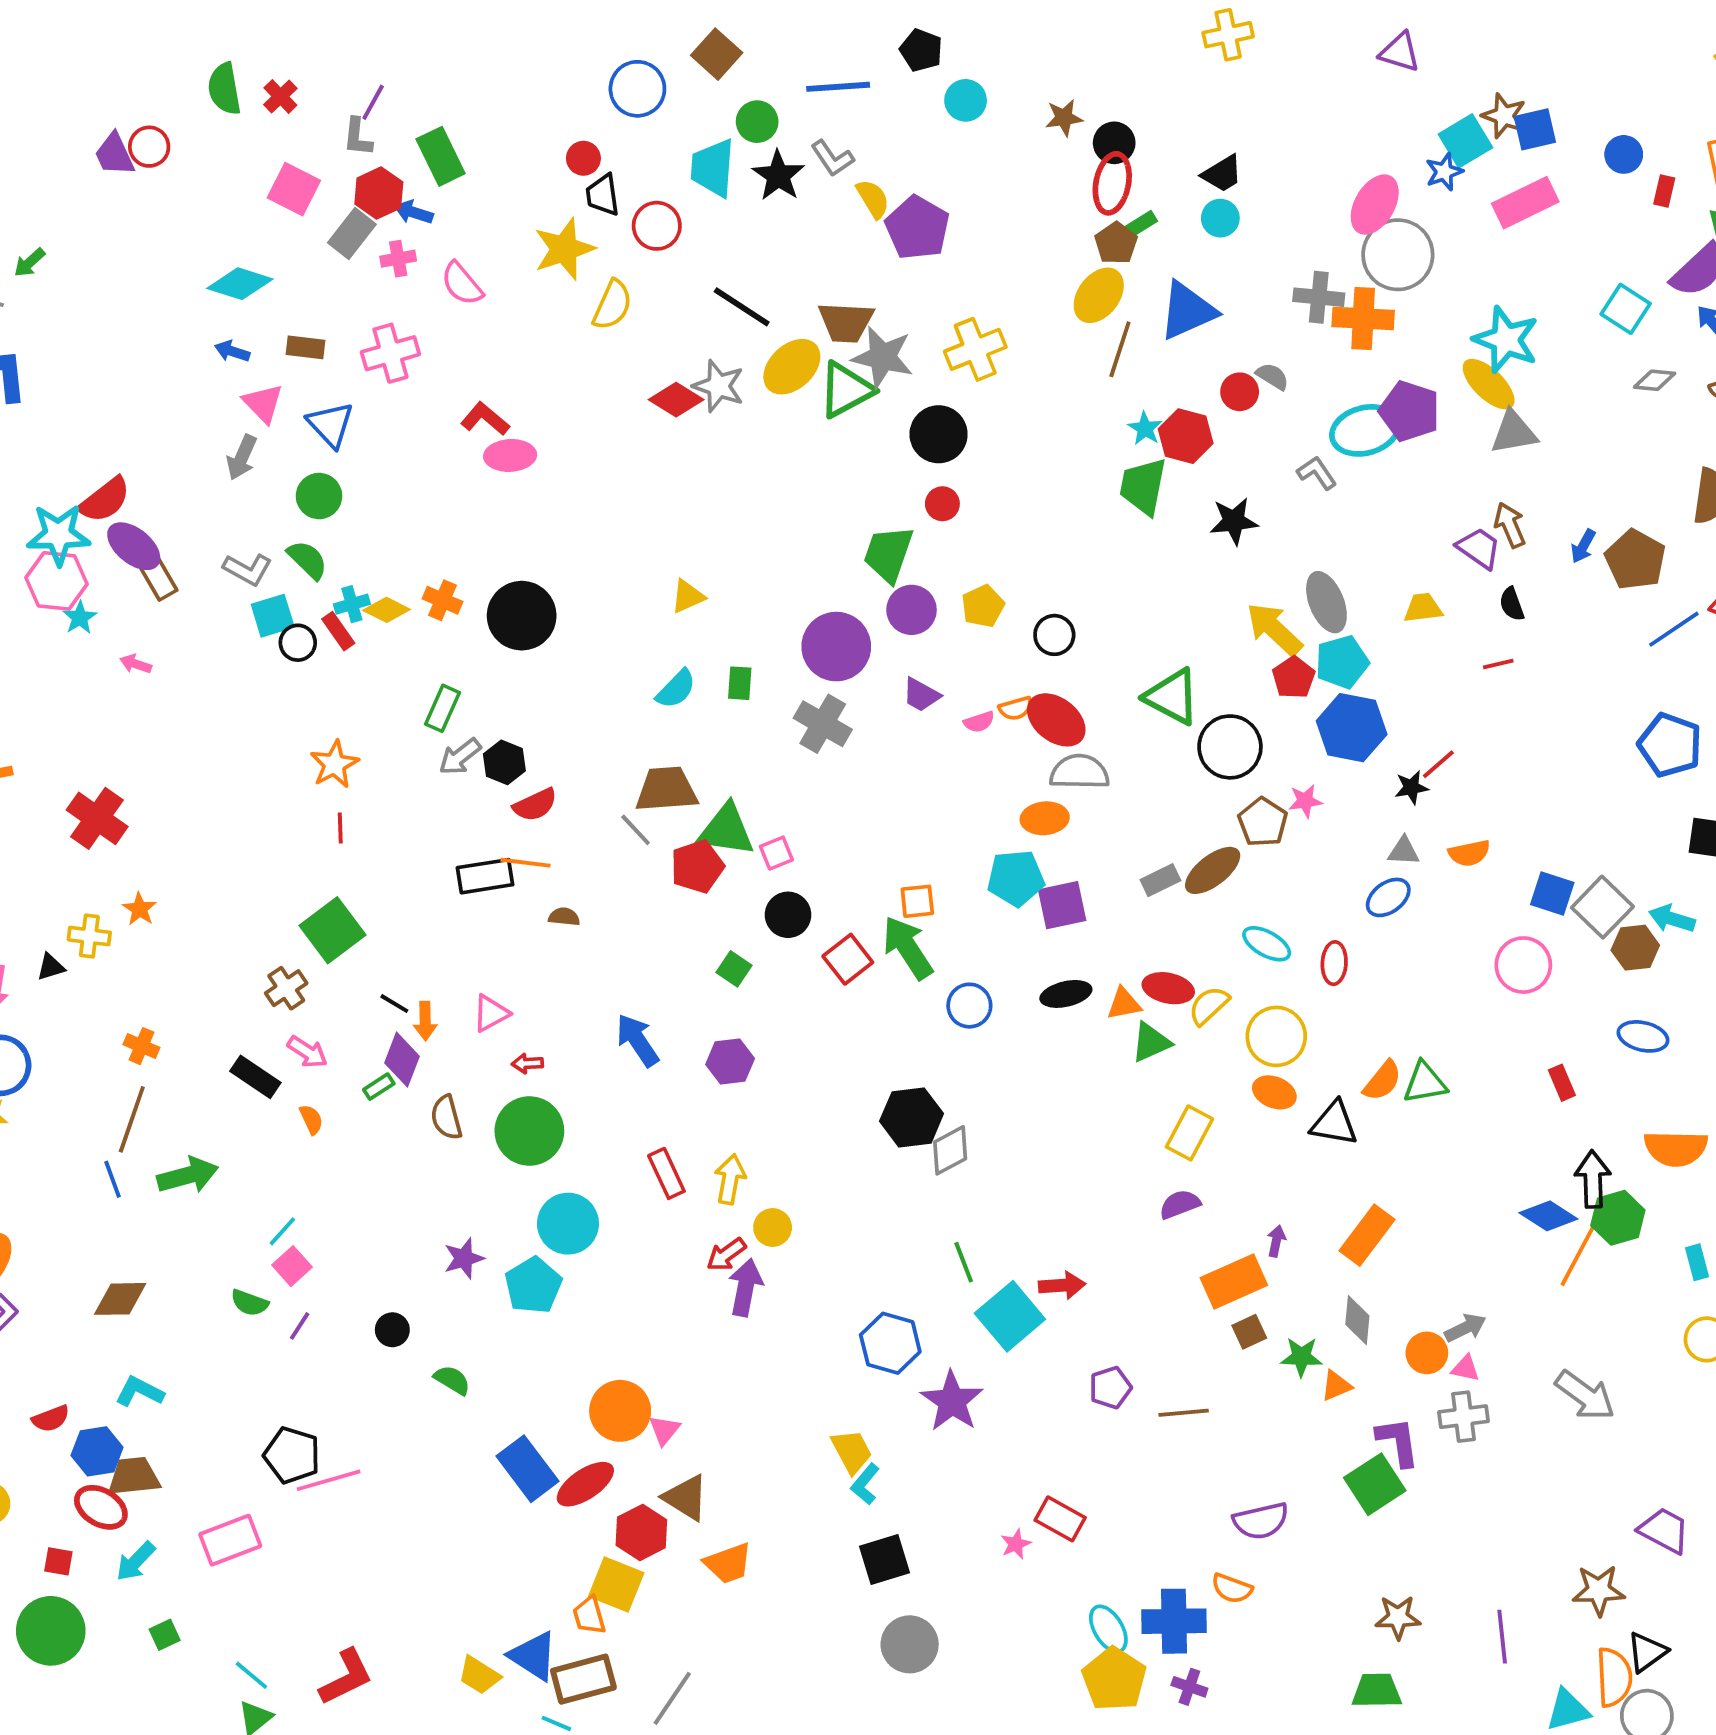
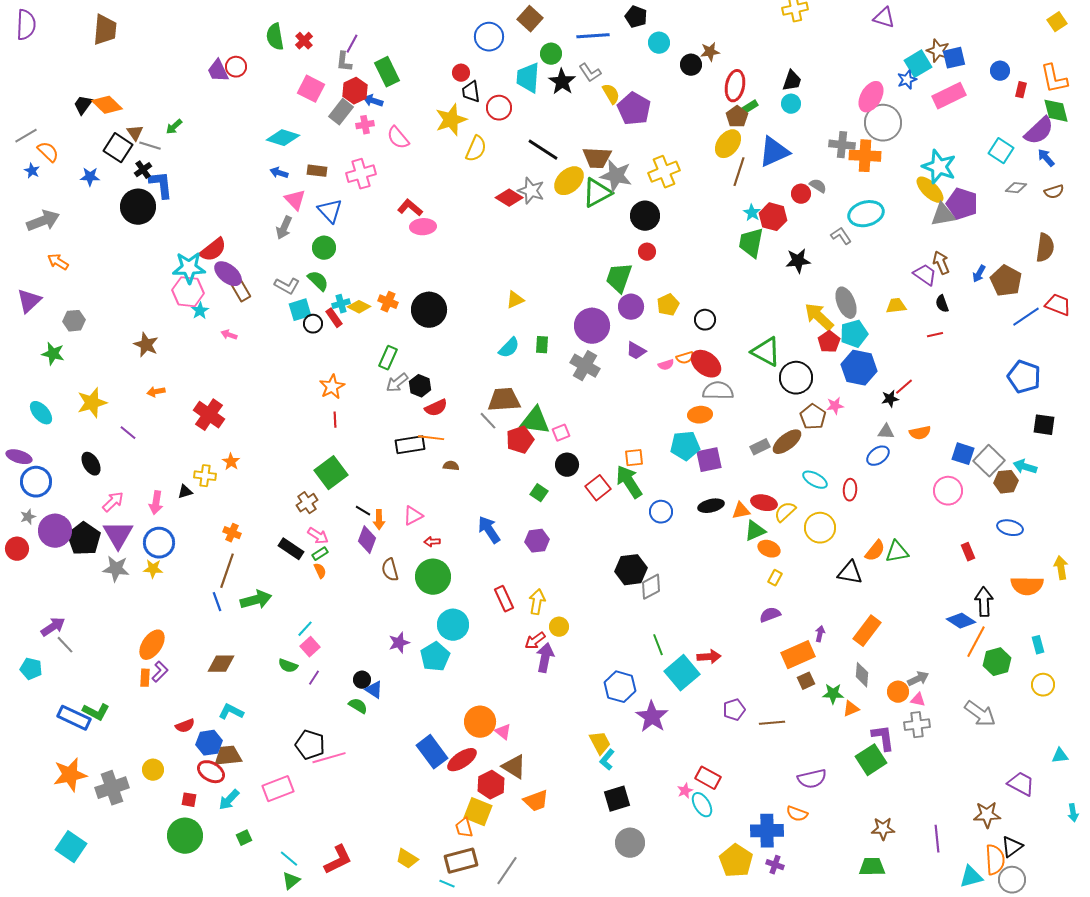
black circle: (1114, 143) -> (691, 65), moved
black trapezoid: (1222, 174) -> (792, 81), turned -40
purple pentagon: (1409, 411) -> (962, 204), moved
green rectangle: (379, 1087) -> (320, 554), moved
orange ellipse: (1274, 1092) -> (769, 549), moved
yellow rectangle: (1189, 1133) -> (775, 578), size x0.6
green hexagon: (1618, 1218) -> (997, 662), moved
green semicircle: (452, 1380) -> (358, 706), moved
pink triangle: (664, 1430) -> (503, 732), turned -30
cyan ellipse: (1108, 1629) -> (702, 805), moved
blue triangle: (533, 1656) -> (374, 690), moved, size x0.7

